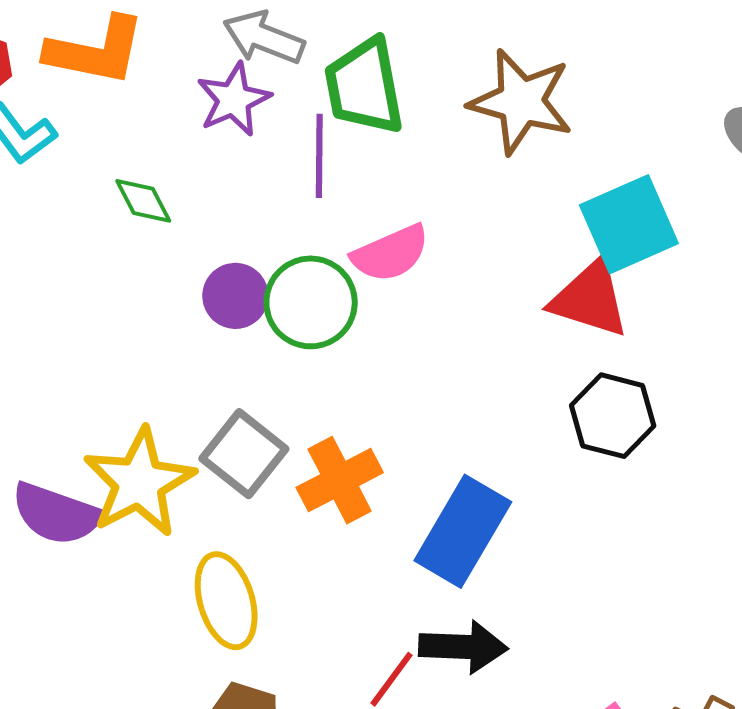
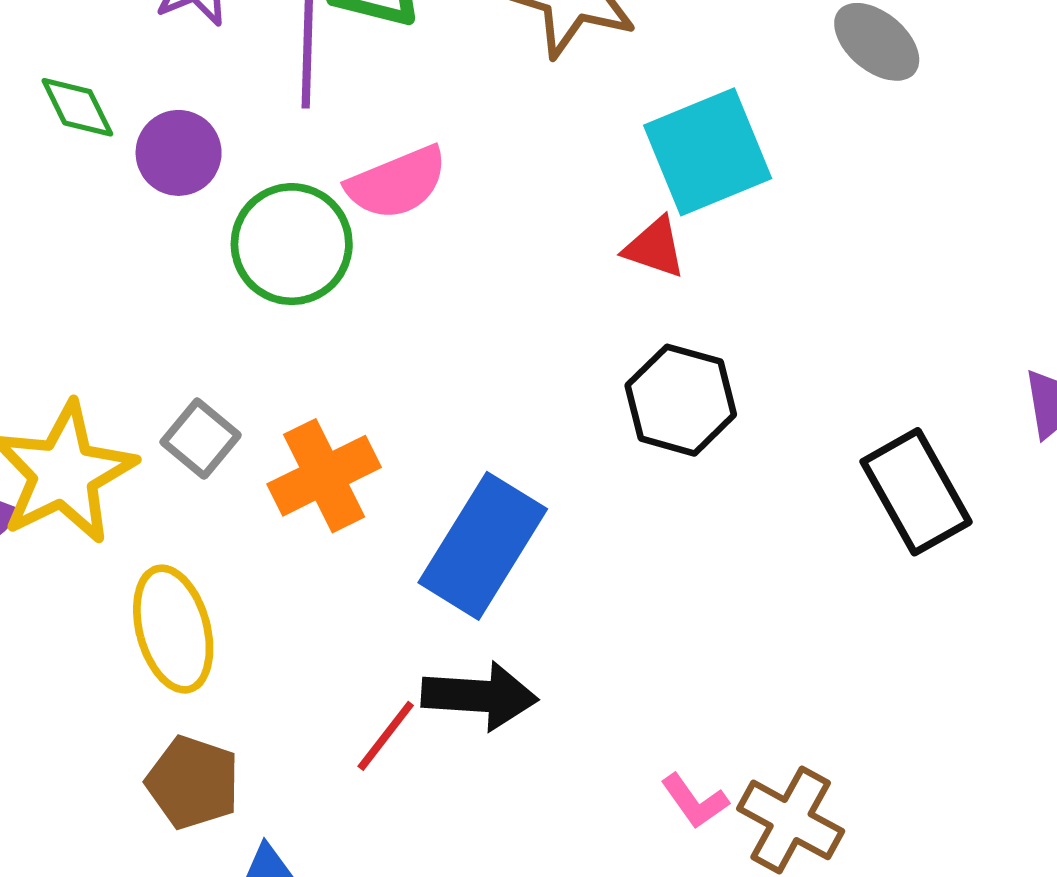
purple circle: (235, 296) -> (179, 153), moved
red triangle: (590, 299) -> (655, 248), size x0.6
gray square: (244, 454) -> (201, 439), size x0.7

